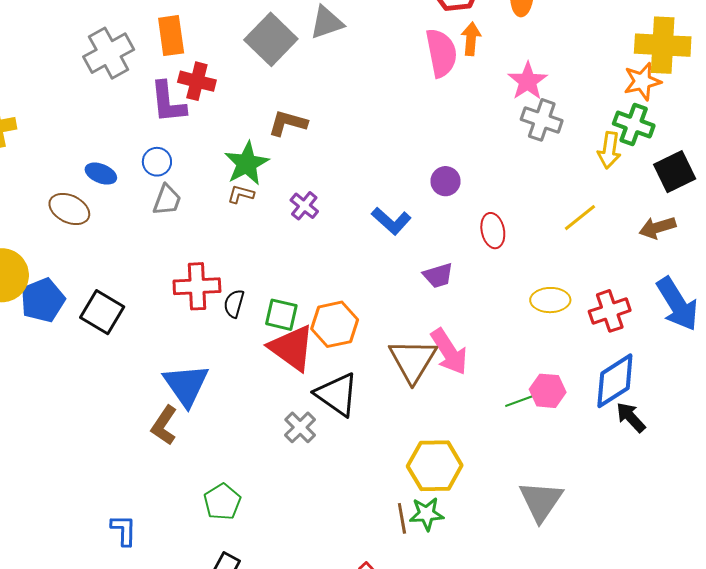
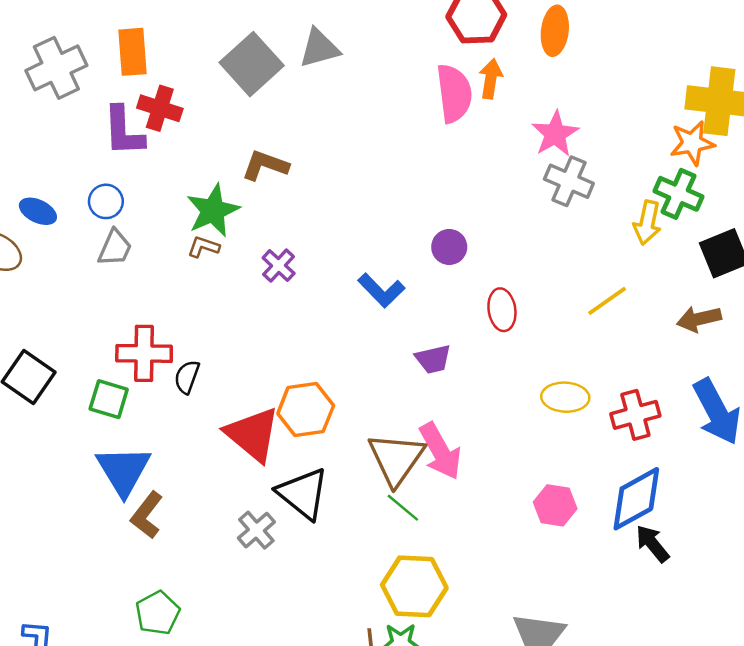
green square: (281, 315) -> (109, 399), moved
green line: (520, 401) -> (403, 508), moved, turned 56
brown L-shape: (164, 425) -> (147, 515), moved

